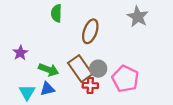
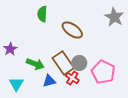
brown ellipse: (90, 31) -> (72, 30), turned -75
red cross: (90, 85) -> (72, 78), turned 32
blue triangle: (47, 89) -> (49, 81), moved

